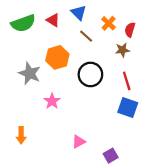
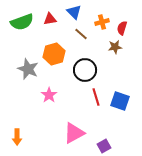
red triangle: (53, 20) -> (50, 19), turned -40
orange cross: (109, 23) -> (102, 22), turned 32
red line: (127, 81) -> (96, 97), moved
orange arrow: (21, 135) -> (17, 137), moved
pink triangle: (79, 142) -> (74, 133), size x1.6

